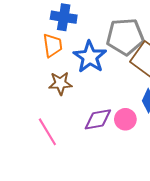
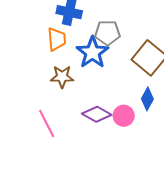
gray pentagon: (125, 37) -> (107, 33), moved, size x0.7
purple diamond: (98, 119) -> (97, 114), turned 36

